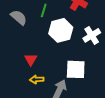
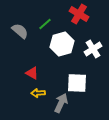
green line: (44, 10) -> (45, 24), turned 32
red triangle: (31, 59) -> (32, 73), turned -32

